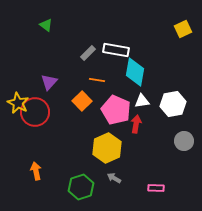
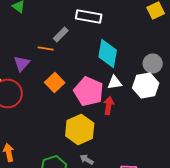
white rectangle: (116, 50) -> (89, 16), moved
orange line: (97, 80) -> (46, 48), moved
gray circle: (184, 141) -> (153, 64), moved

